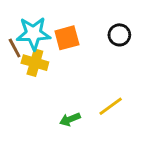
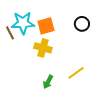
yellow cross: (35, 63) -> (43, 48), moved
green arrow: (70, 119) -> (48, 82), turned -40

